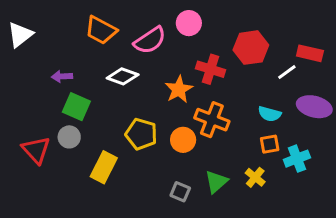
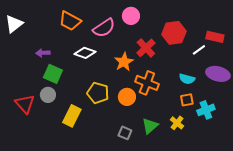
red cross: (210, 69) -> (146, 48), turned 30

